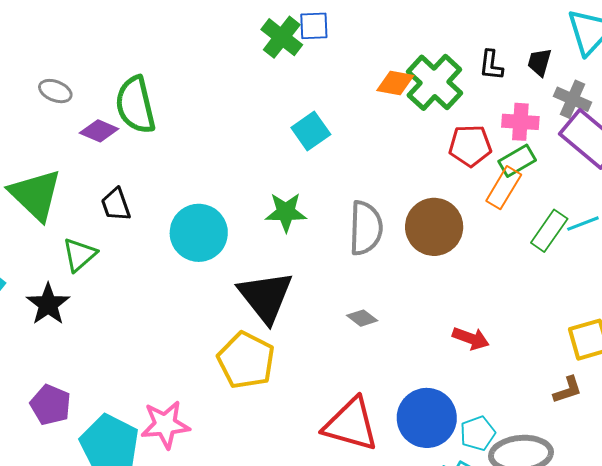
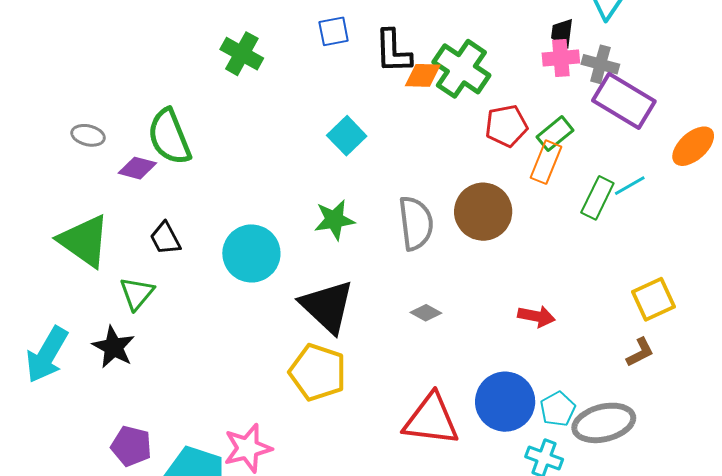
green cross: (282, 37) -> (242, 54), moved
black L-shape: (491, 65) -> (393, 51), moved, size x1.5
pink cross: (520, 122) -> (561, 58), moved

